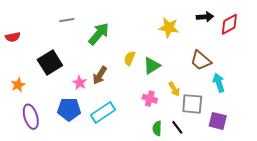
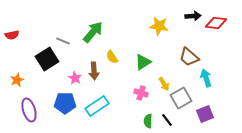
gray line: (67, 20) -> (63, 41), moved, turned 32
red diamond: (229, 24) -> (216, 23), turned 35
yellow semicircle: (130, 58) -> (112, 57), moved, turned -56
brown arrow: (100, 75) -> (94, 71), turned -36
gray square: (192, 104) -> (181, 98), turned -35
purple square: (218, 121) -> (205, 114), turned -36

